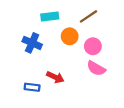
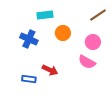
brown line: (88, 16) -> (98, 15), moved
pink circle: (93, 46) -> (93, 42), moved

